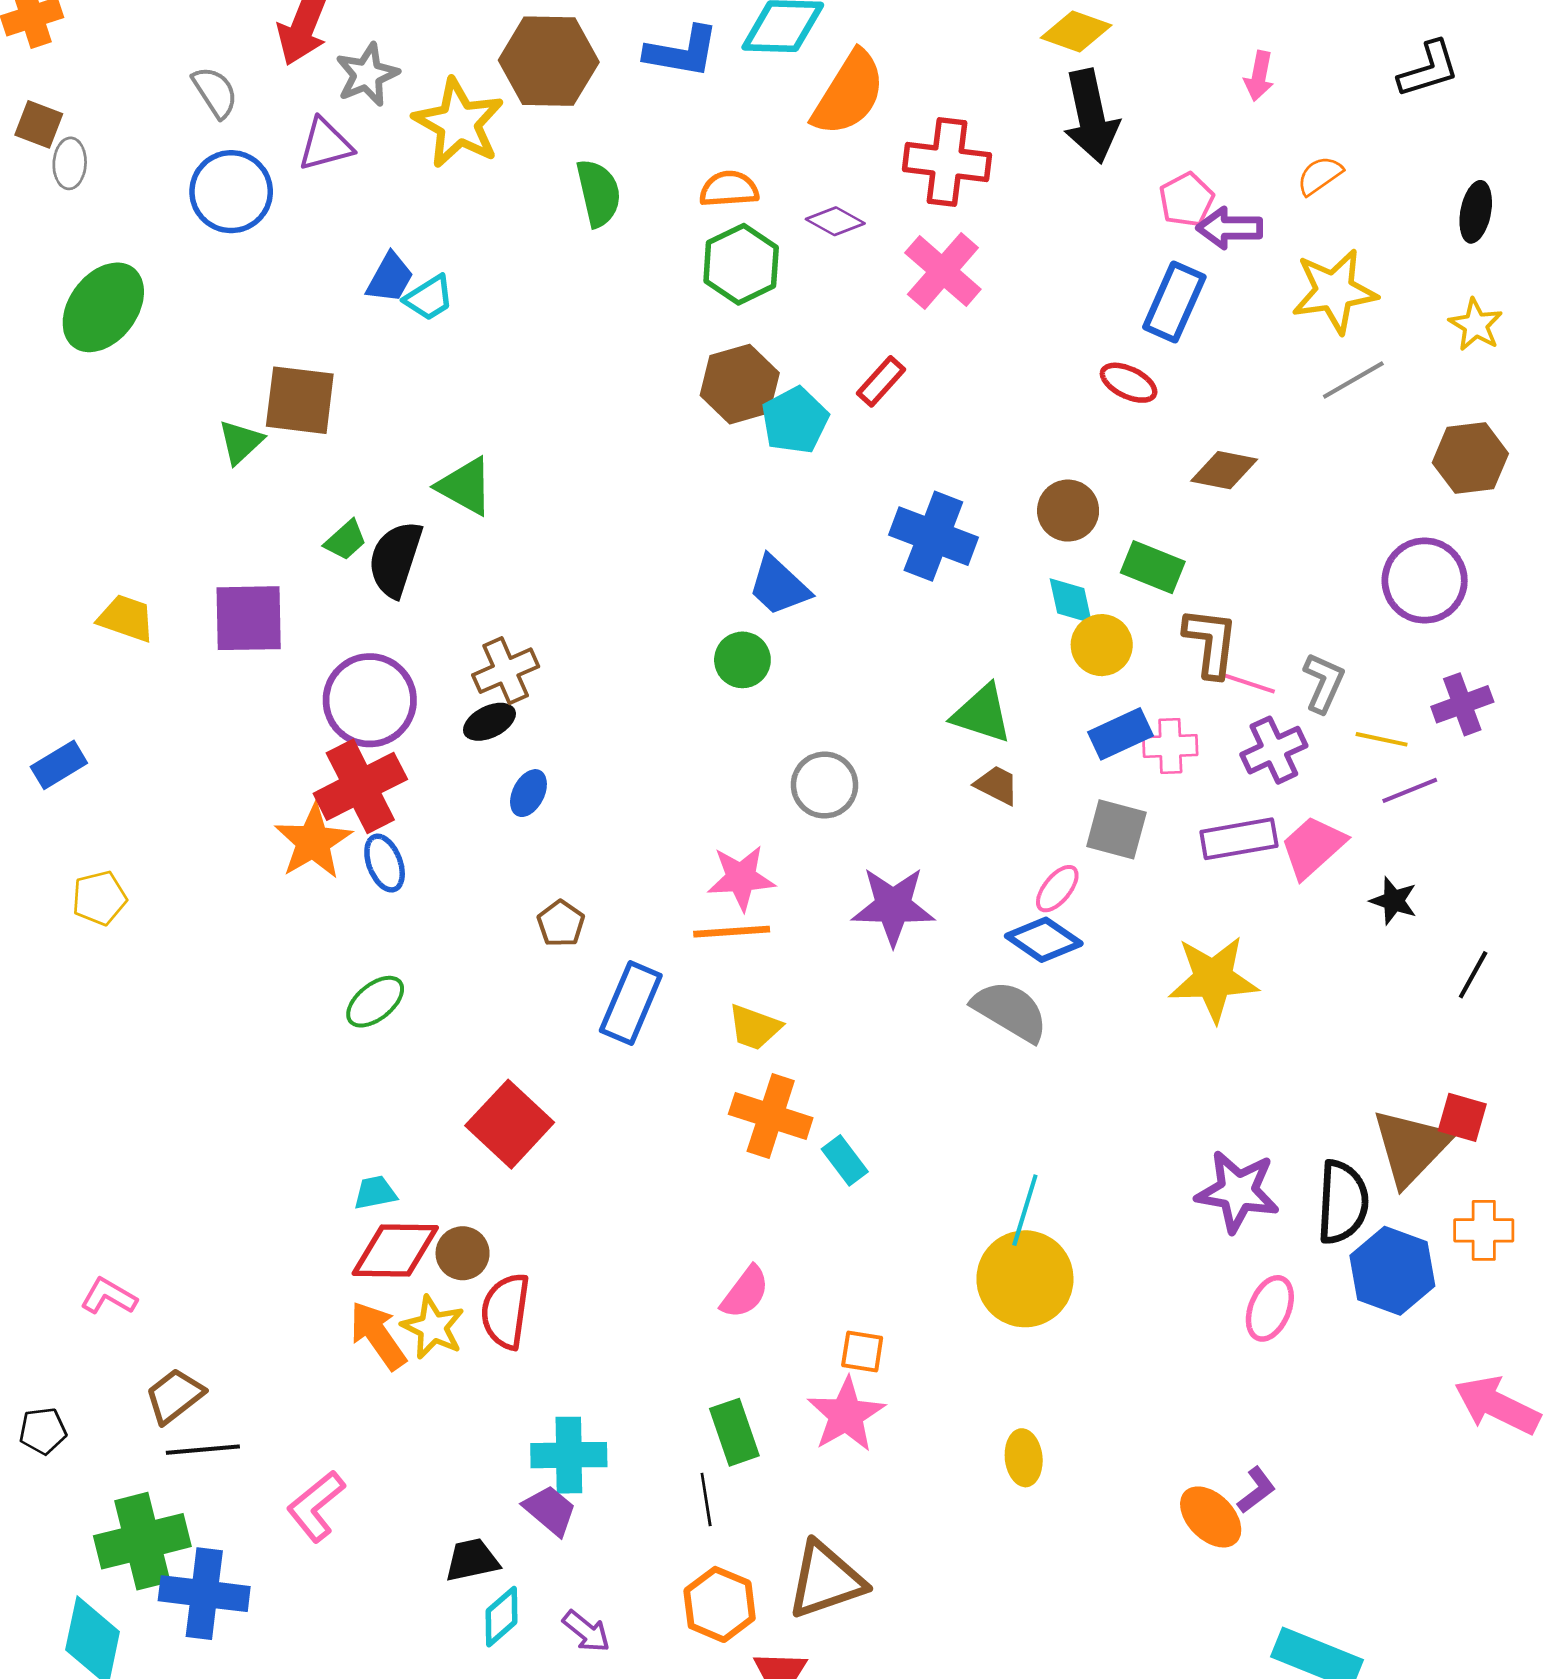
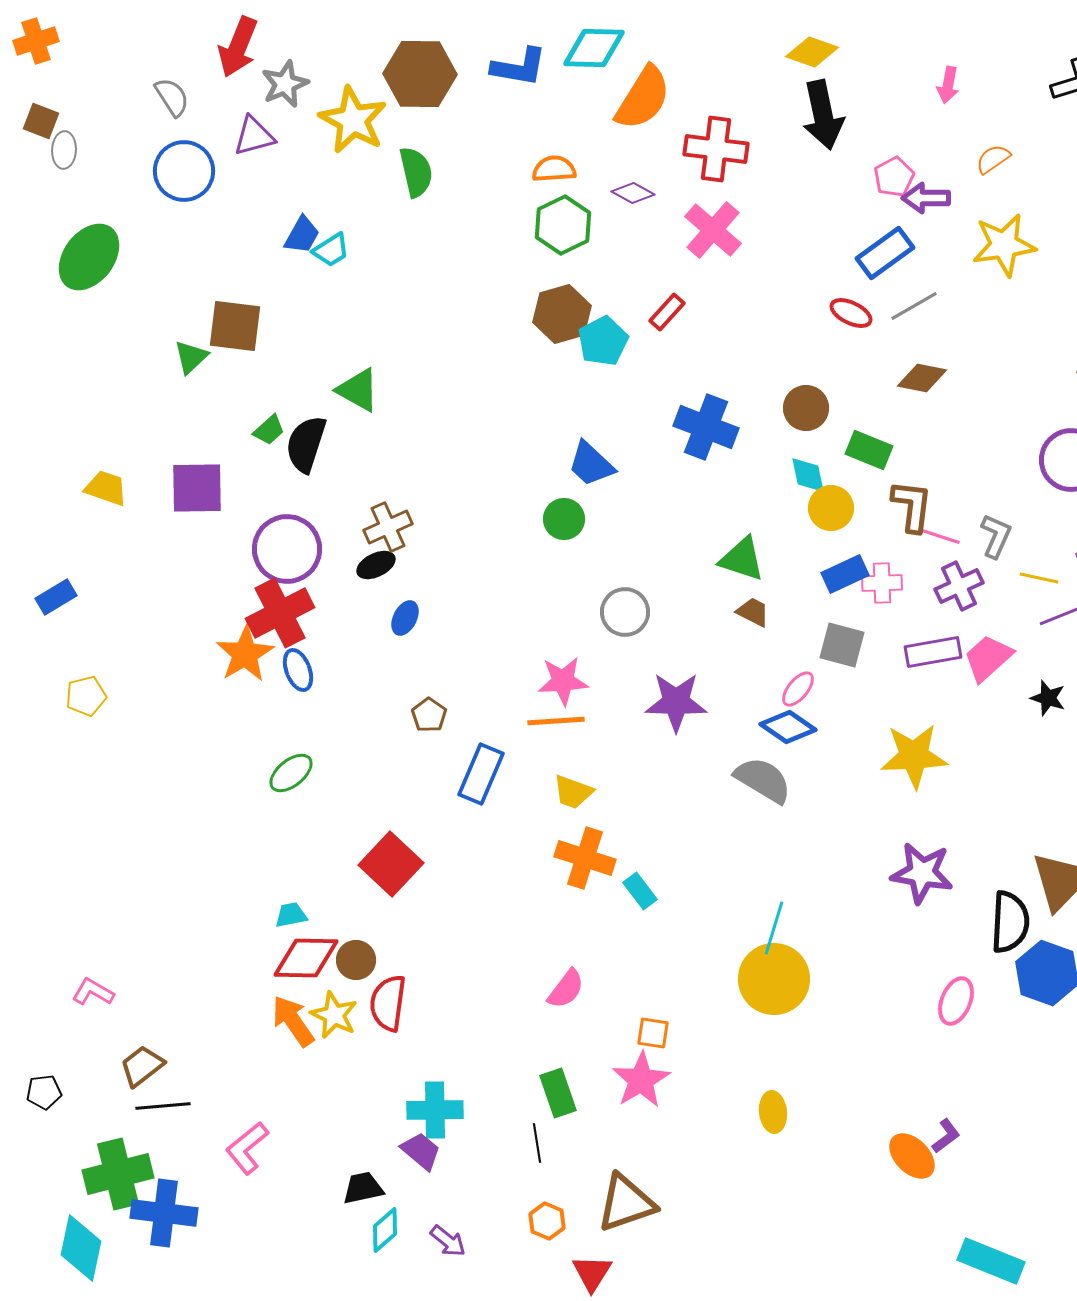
green semicircle: (598, 193) -> (416, 172), moved
blue rectangle: (1174, 302) -> (885, 253), turned 30
gray line: (1353, 380) -> (914, 306), moved
purple star: (1238, 1191) -> (922, 873), moved
orange hexagon: (720, 1604) -> (547, 1221), size x0.7

